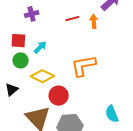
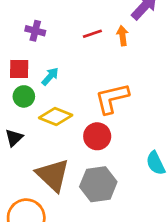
purple cross: (32, 14) -> (35, 31), turned 32
red circle: (59, 96) -> (97, 136), moved

